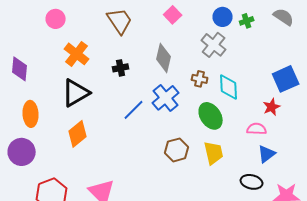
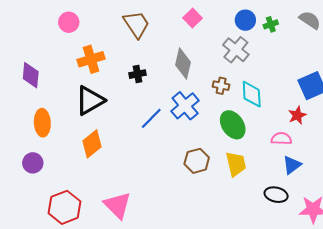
orange cross: (77, 54) -> (91, 59), turned 35
purple circle: (22, 152) -> (33, 163), size x0.7

